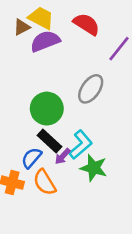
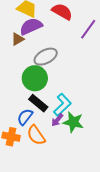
brown triangle: (22, 27) -> (18, 39), moved
gray ellipse: (91, 89) -> (46, 57), moved, turned 30
purple arrow: (63, 156) -> (57, 120), moved

